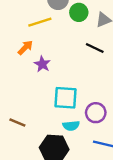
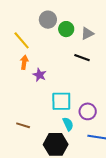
yellow line: (40, 22) -> (22, 40), moved, turned 72
orange arrow: (25, 48) -> (24, 62), turned -32
cyan semicircle: (71, 126) -> (68, 124), turned -104

